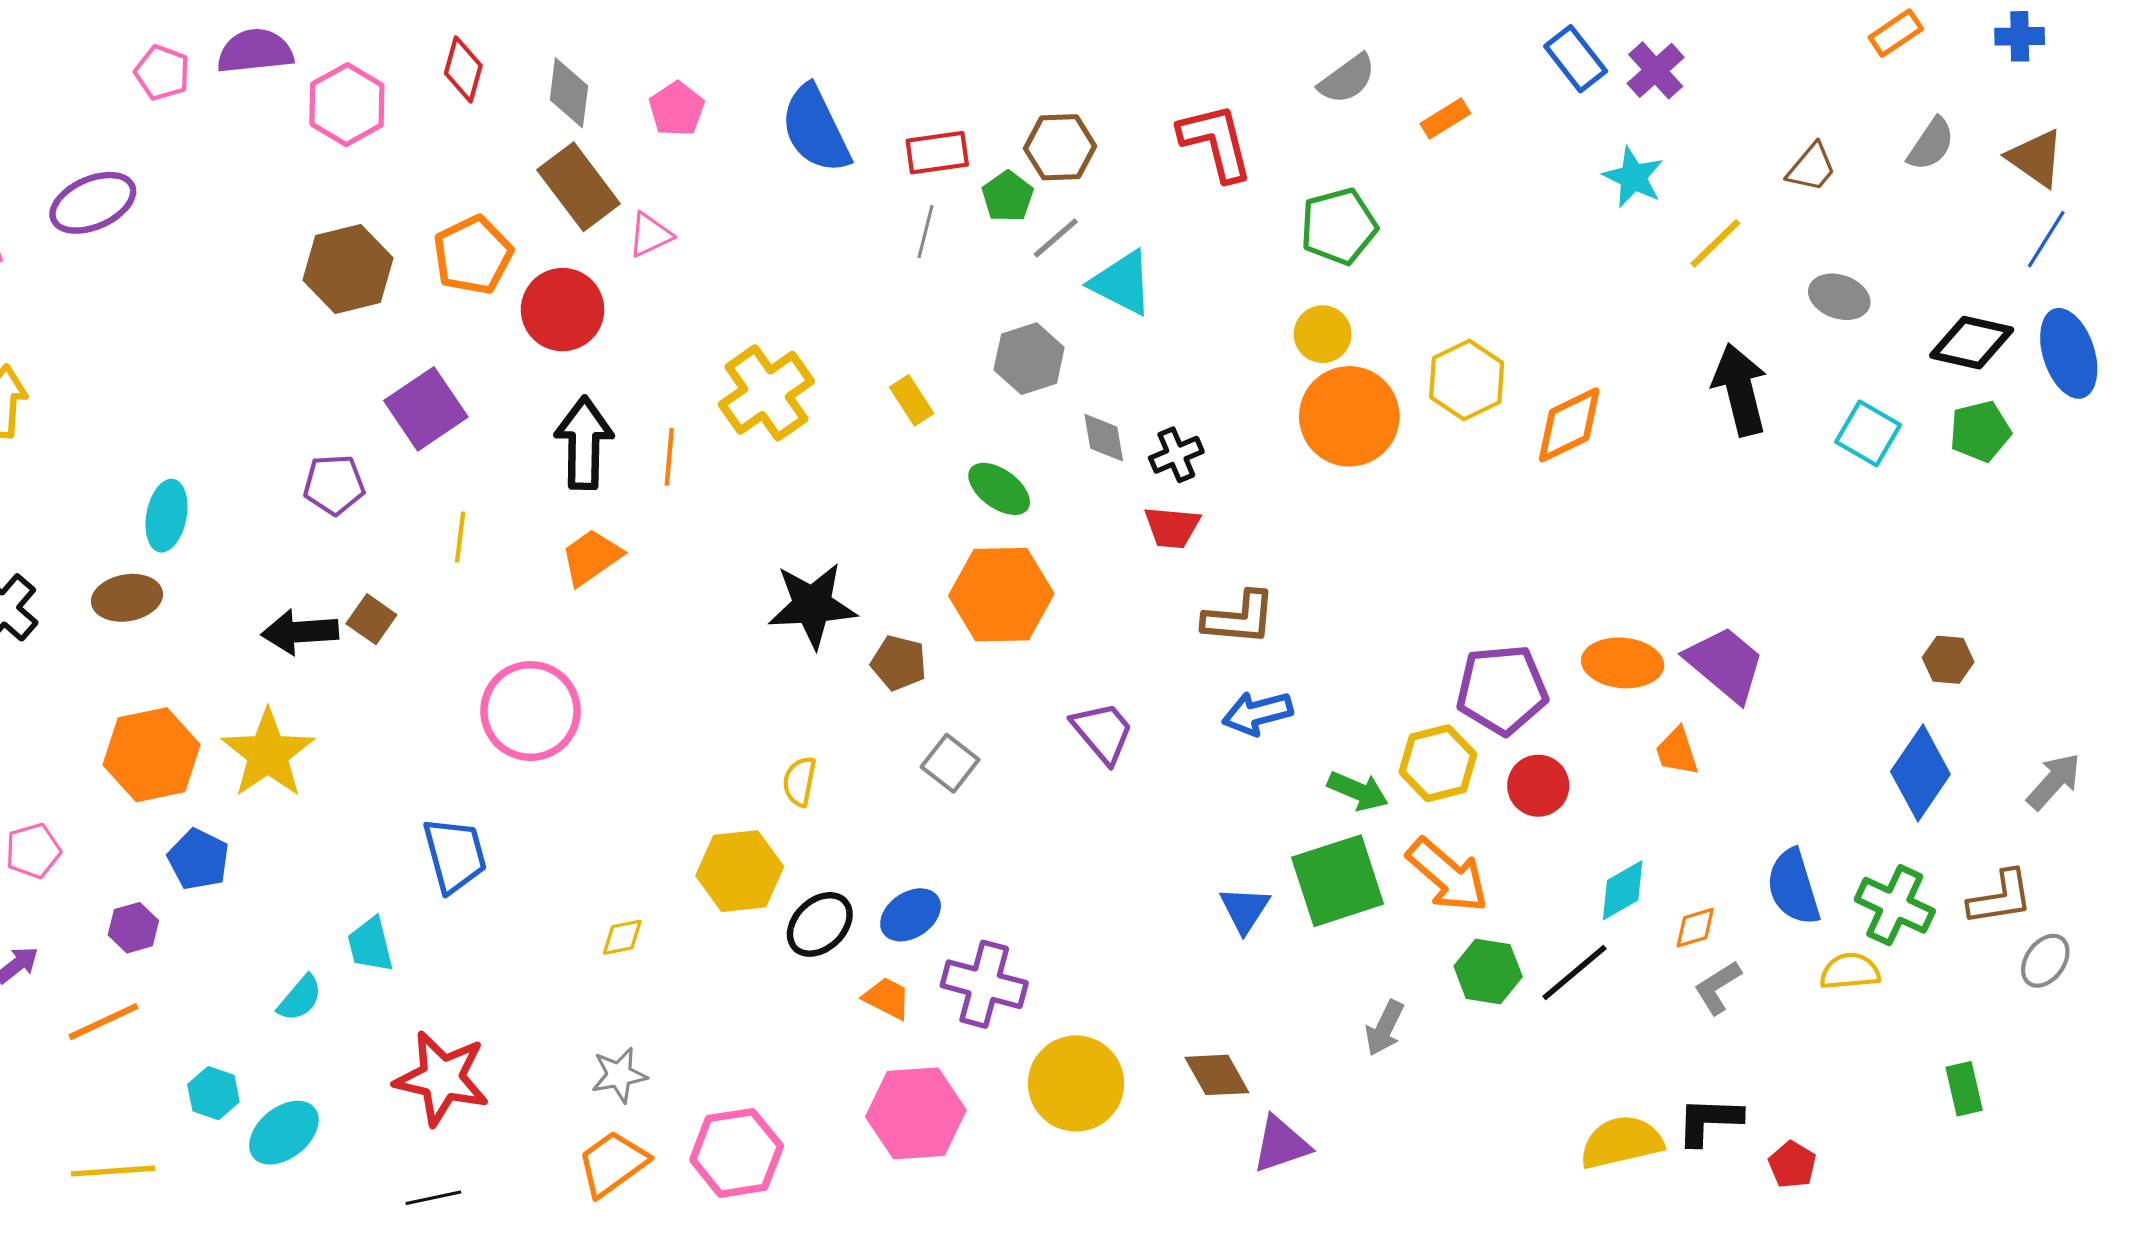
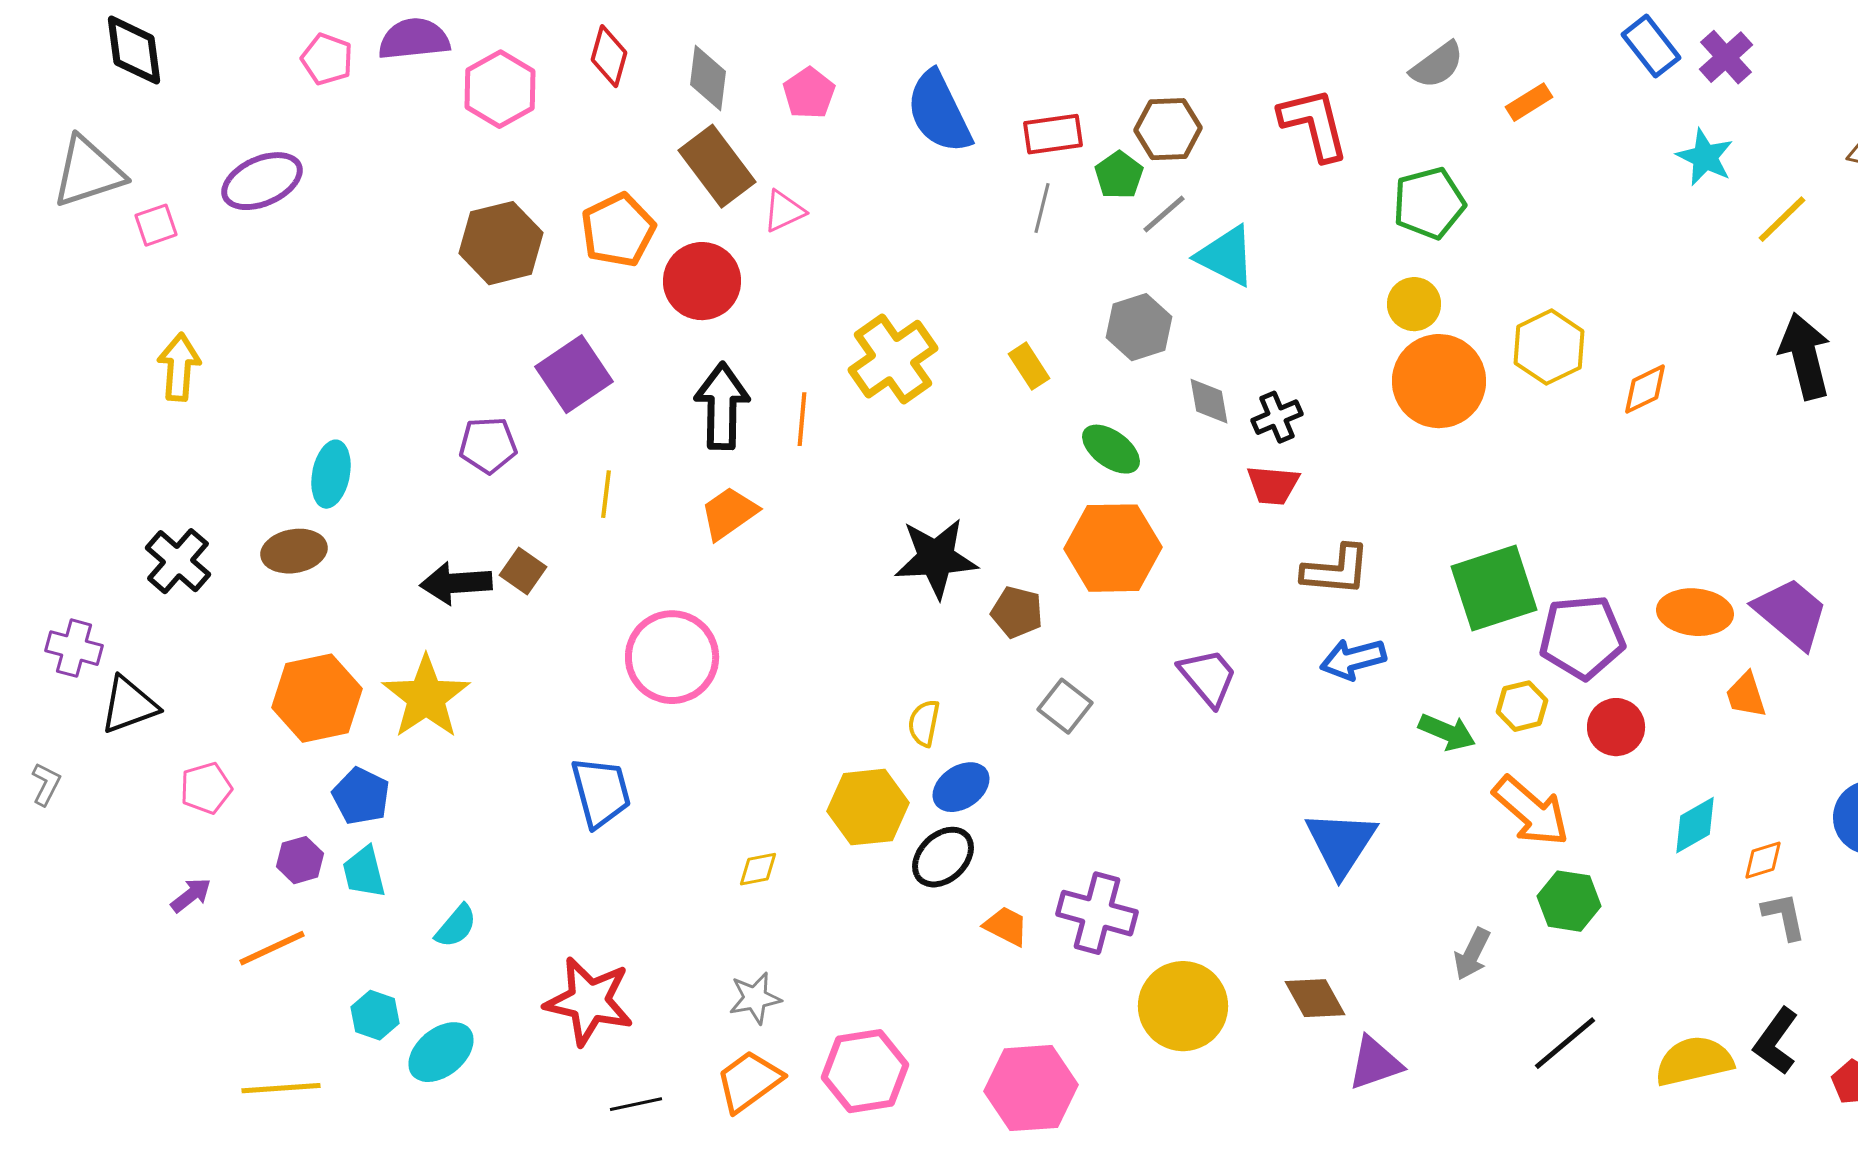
orange diamond: (1569, 425) -> (1645, 389), size x0.7
yellow hexagon: (1438, 763) -> (1522, 706), size x0.7
green square: (1338, 881) -> (1494, 588), moved
blue triangle: (1245, 910) -> (1341, 843), size x1.5
blue ellipse: (911, 915) -> (961, 787), moved
cyan trapezoid: (370, 945) -> (364, 872), moved
black line: (1575, 972) -> (1565, 1043), moved
gray L-shape: (1718, 987) -> (1784, 916), turned 110
pink hexagon: (916, 1113) -> (1031, 1088), moved
black L-shape: (1709, 1121) -> (1776, 1041), turned -56
black line: (433, 1198) -> (636, 1104), moved

